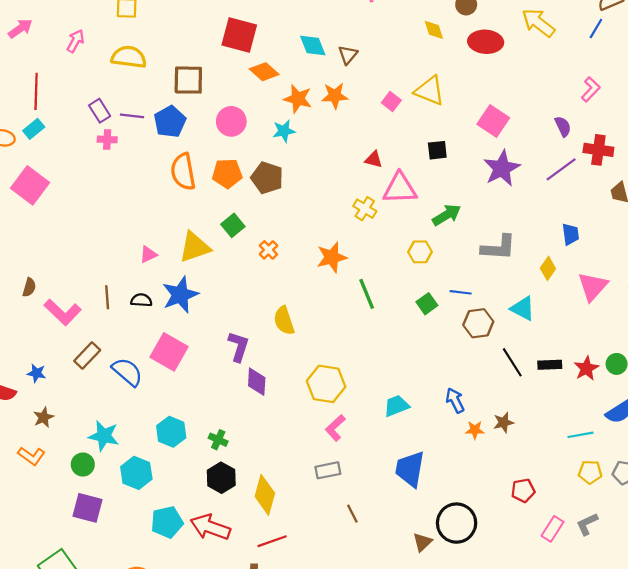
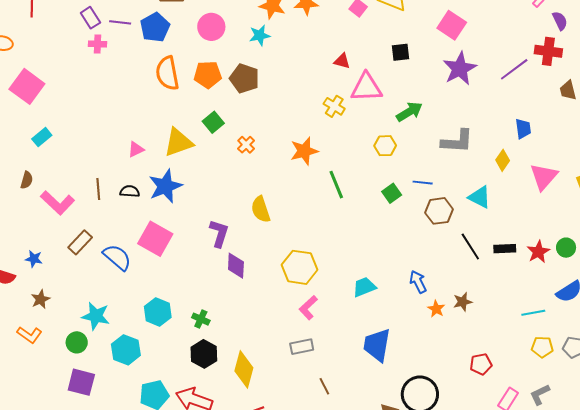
purple semicircle: (563, 126) -> (560, 21), moved
cyan rectangle: (34, 129) -> (42, 137), moved
orange star: (475, 430) -> (436, 309), turned 30

